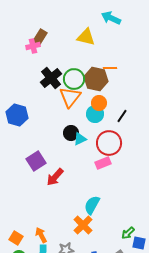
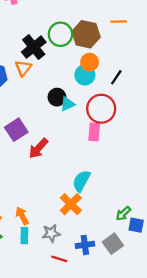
orange line: (110, 68) -> (119, 21), moved
black cross: (51, 78) -> (34, 47), moved
orange triangle: (70, 97) -> (23, 68), moved, size x0.7
pink rectangle: (103, 163) -> (94, 132), turned -63

